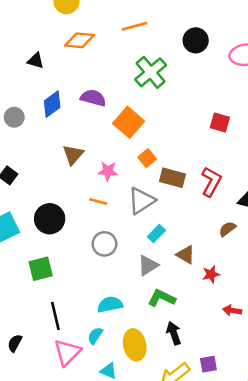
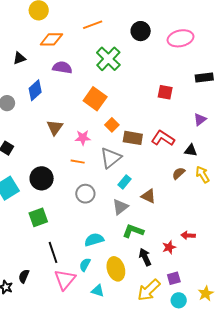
black triangle: (36, 61) -> (19, 58), turned -32
purple semicircle: (93, 98) -> (62, 67), moved
red L-shape: (211, 182) -> (163, 138), turned -80
red star: (211, 274) -> (169, 247), moved

